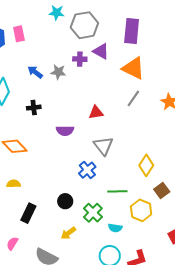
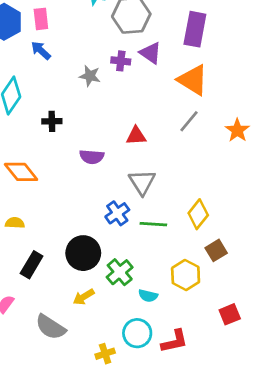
blue arrow: (35, 72) -> (41, 50), moved
green line: (117, 191) -> (153, 224), moved
black circle: (65, 201) -> (83, 253), size x1.6

